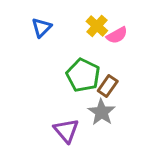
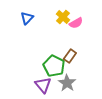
green pentagon: (83, 75) -> (54, 66), moved
gray star: (102, 112) -> (67, 83), moved

